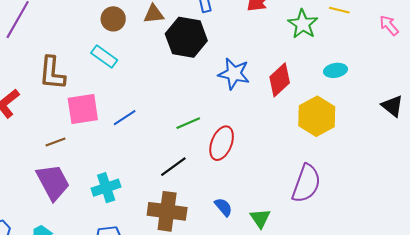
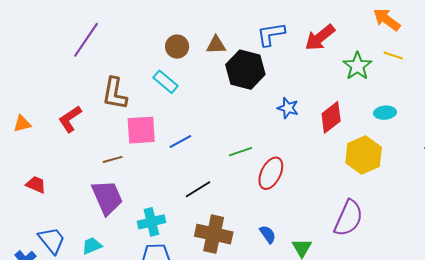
blue star: (234, 74) -> (288, 108), size x0.7
black line: (173, 167) -> (198, 189), moved
cyan cross: (106, 188) -> (151, 222), moved

